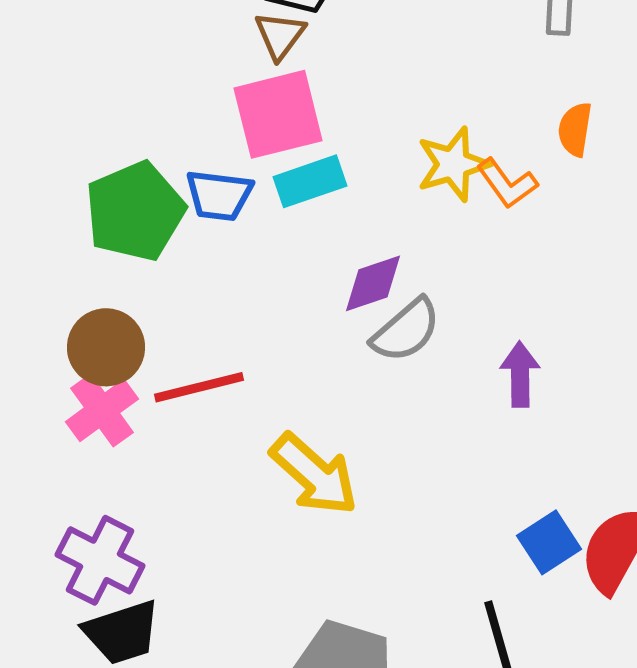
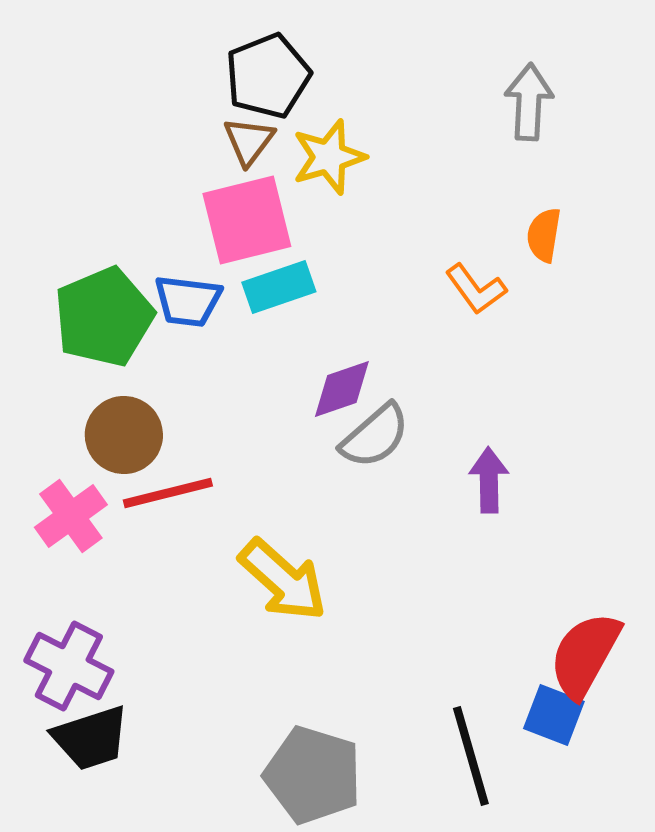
yellow star: (453, 164) -> (329, 157), moved
brown circle: (106, 347) -> (124, 435), moved
blue square: (549, 542) -> (554, 715), moved, turned -36

